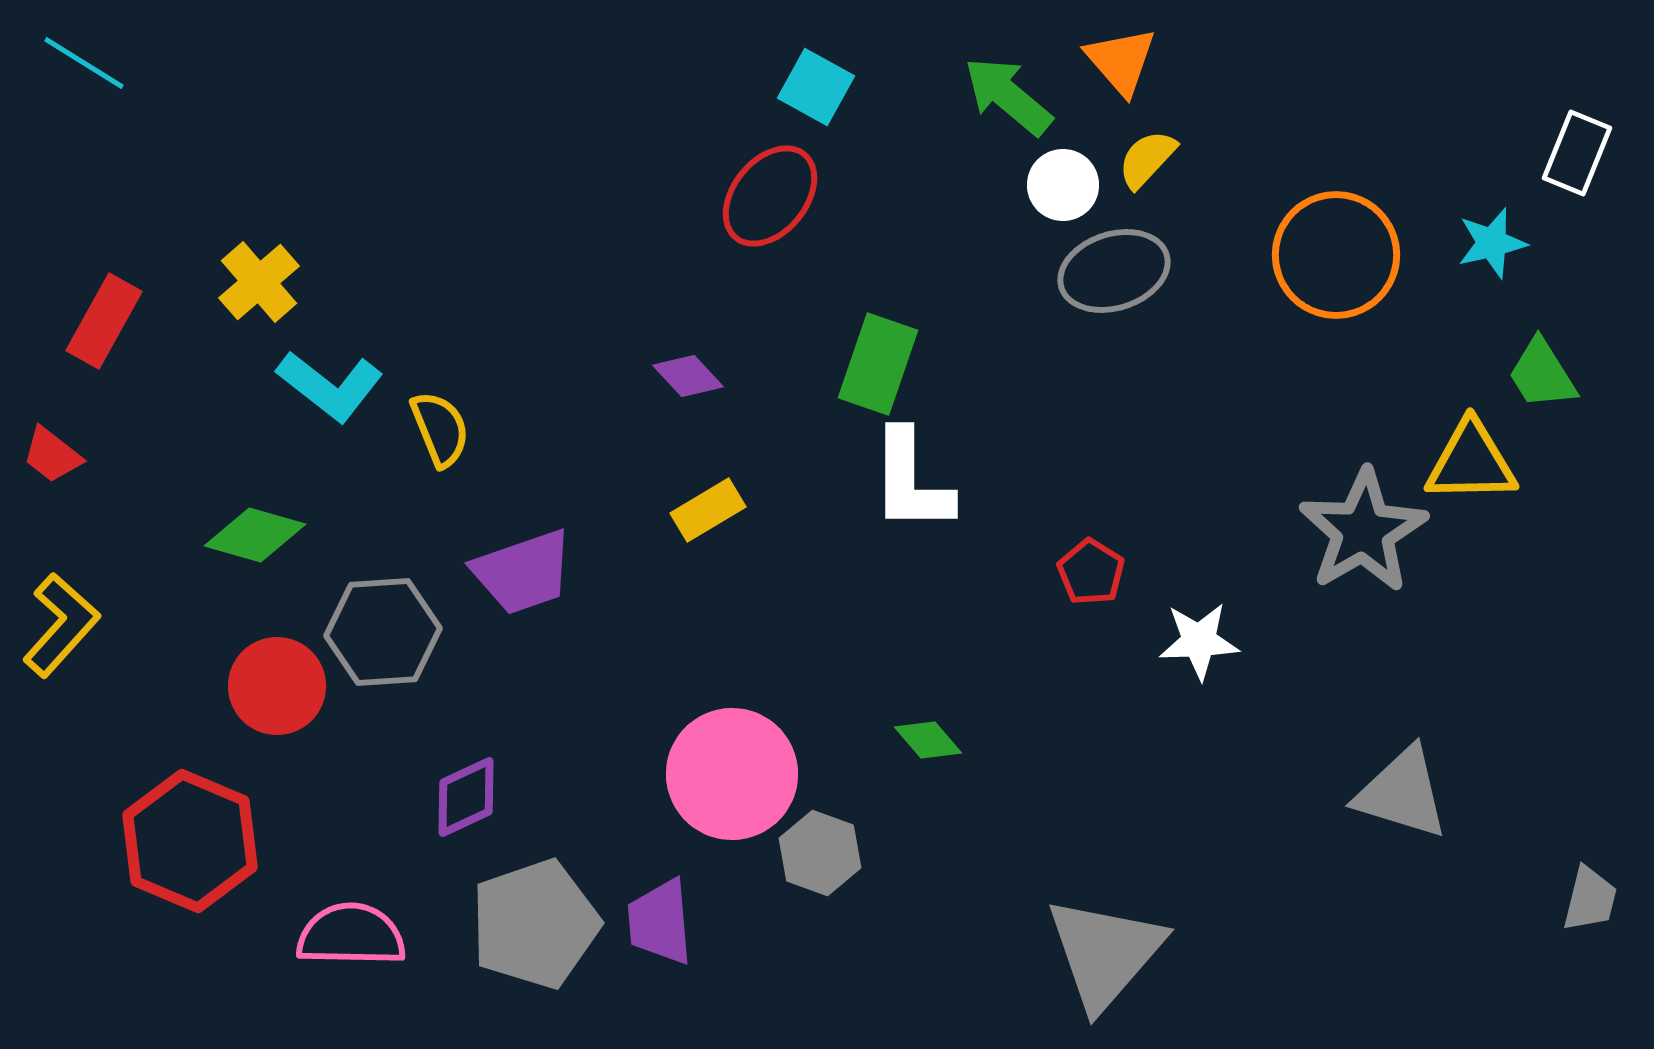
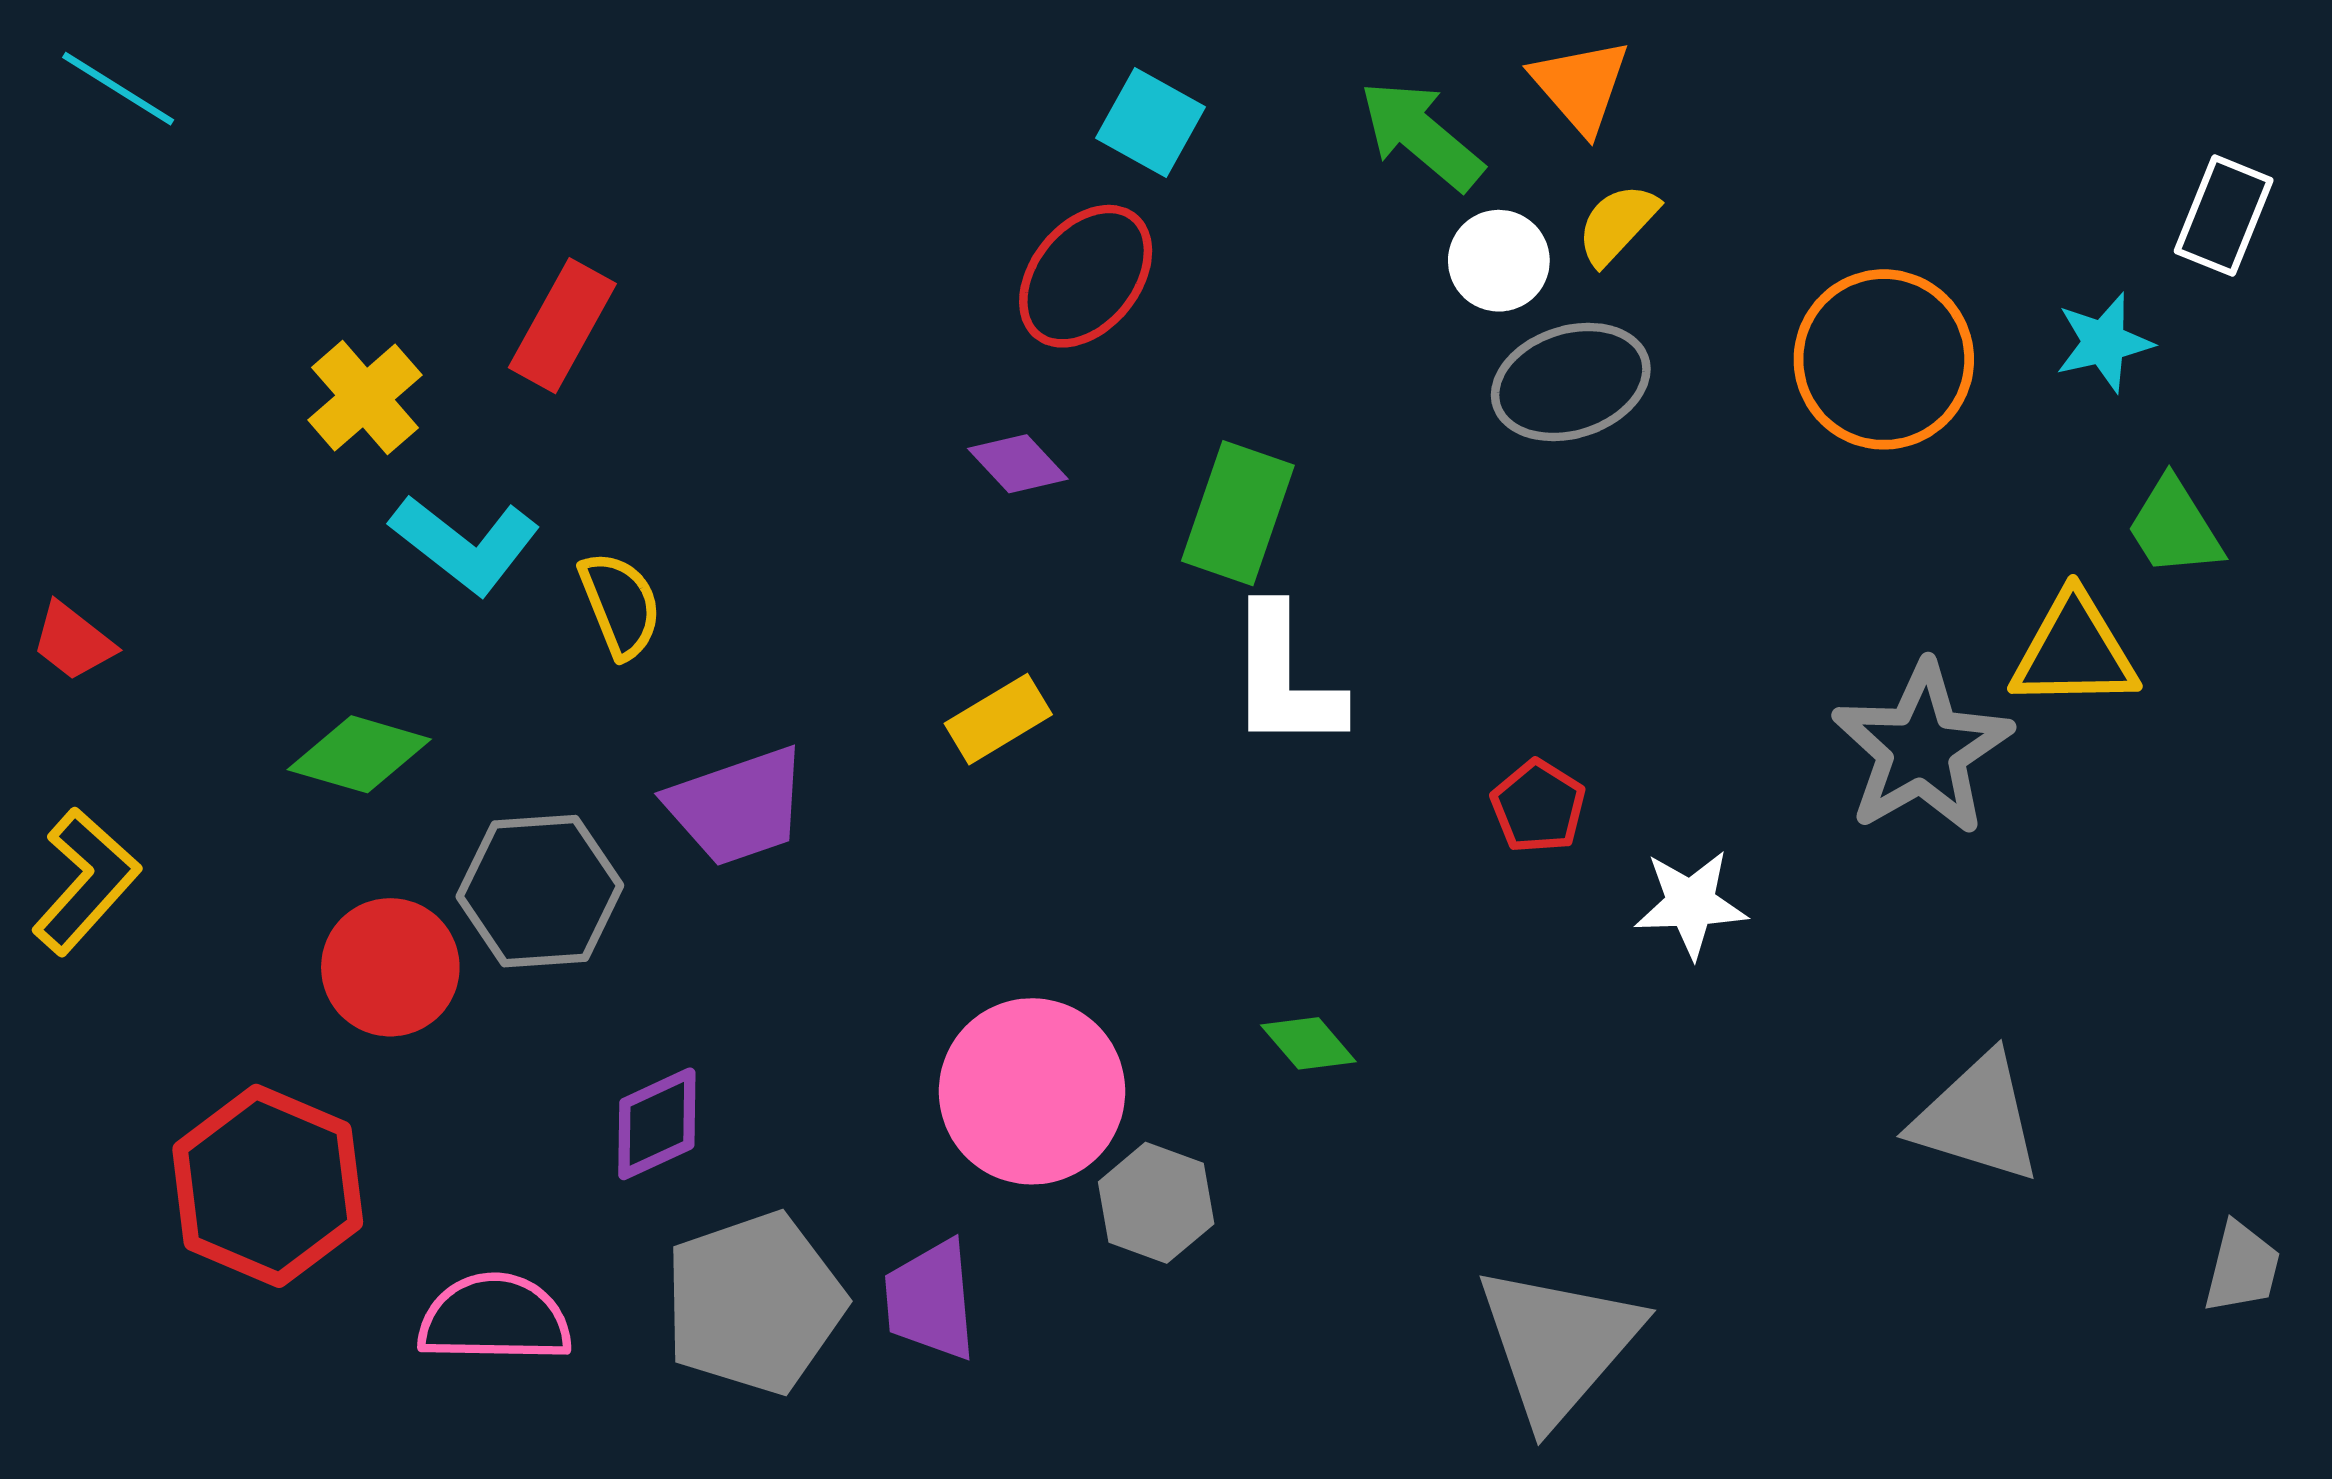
red rectangle: (104, 321) -> (562, 326), moved
purple diamond: (688, 376) -> (1018, 464), moved

